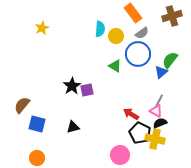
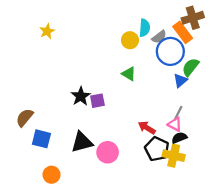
orange rectangle: (133, 13) -> (183, 32), moved
cyan semicircle: (100, 29) -> (145, 28), moved
blue circle: (138, 54) -> (170, 51), moved
black triangle: (73, 127) -> (82, 142), size x1.5
pink circle: (120, 155) -> (108, 152), moved
orange circle: (37, 158) -> (52, 175), moved

